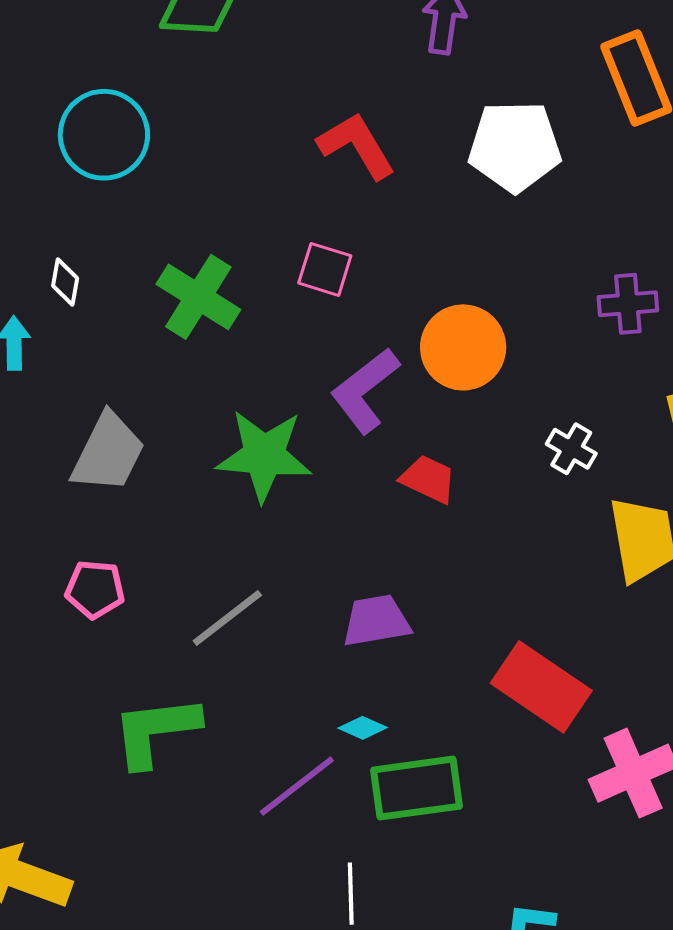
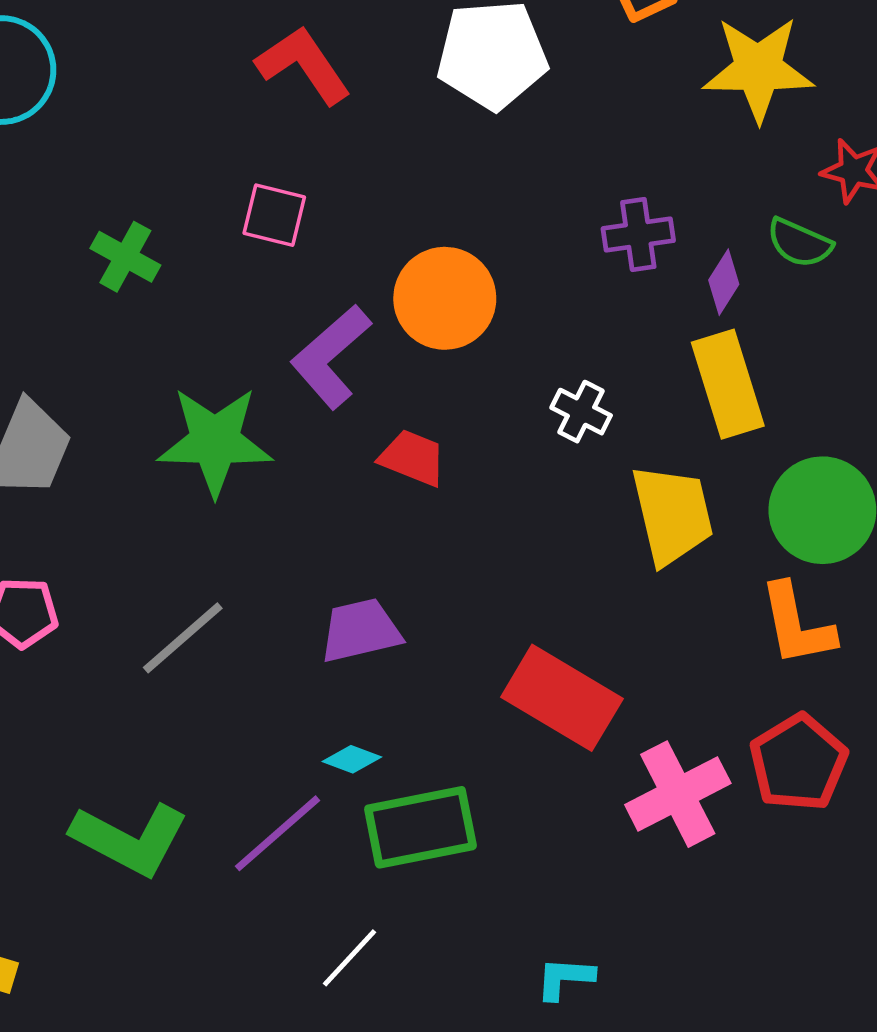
green cross: (198, 297) -> (125, 257), size x0.7
green L-shape: (156, 731) -> (130, 839), moved, turned -142
white line: (351, 894) -> (349, 958), turned 48

